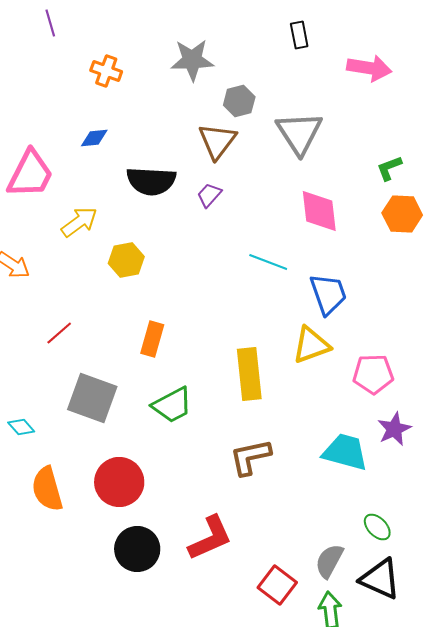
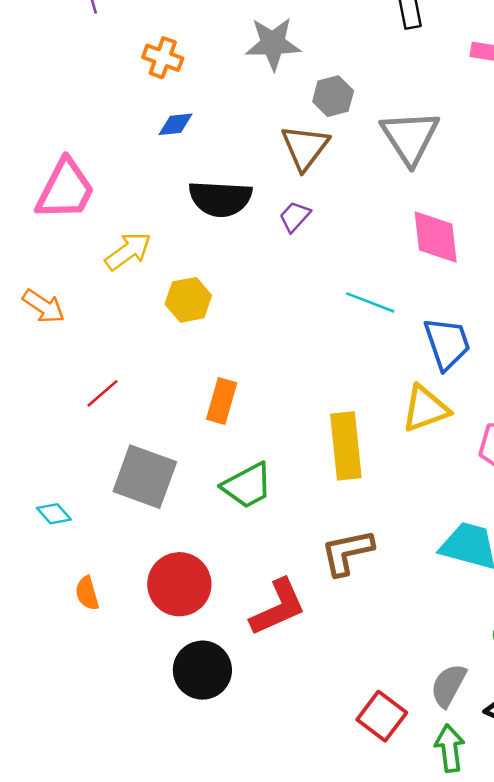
blue diamond: (94, 138) -> (176, 124), moved
orange semicircle: (47, 489) -> (87, 593), size x0.6
red L-shape: (210, 538) -> (278, 607), moved

